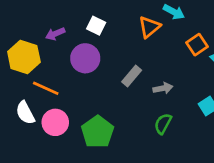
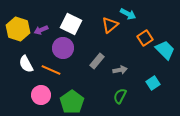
white square: (96, 26) -> (71, 24), size x1.5
yellow hexagon: (24, 57) -> (18, 29), moved
orange line: (46, 88) -> (51, 70), moved
white semicircle: (25, 113) -> (26, 64), moved

